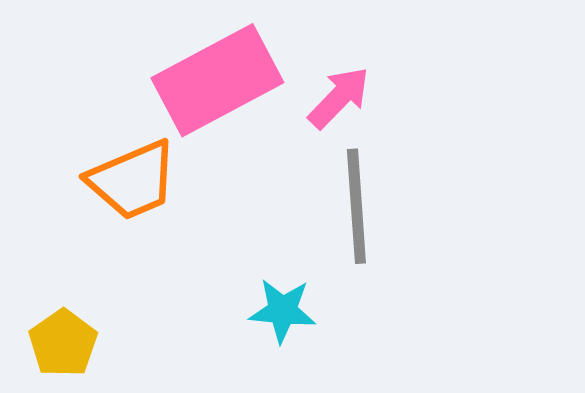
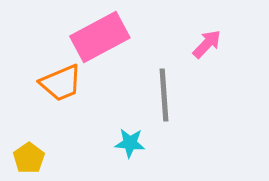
pink arrow: (339, 98) -> (207, 44), moved

